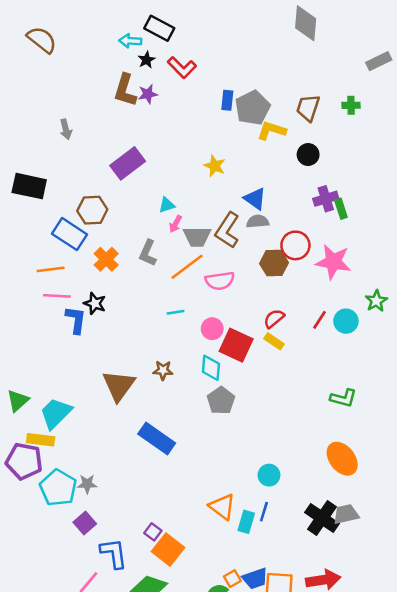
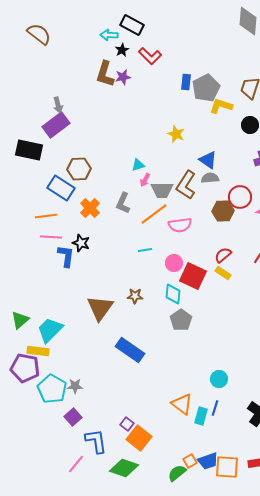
purple rectangle: (128, 163) -> (56, 125), moved

